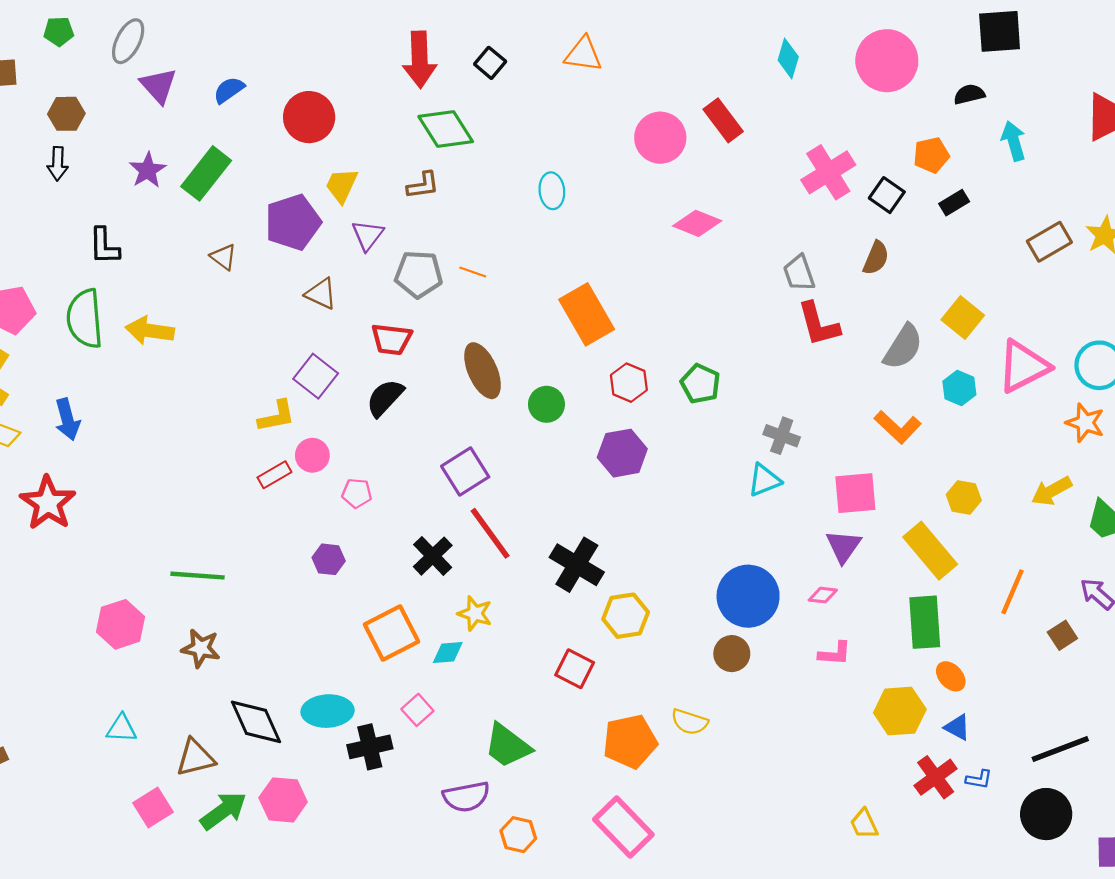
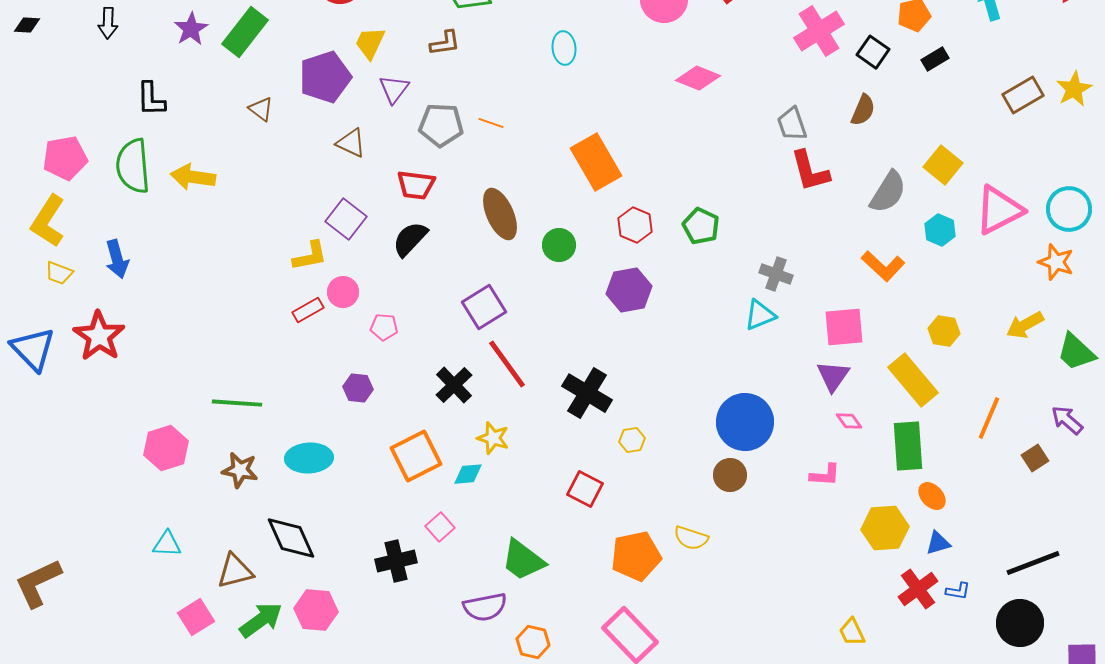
pink diamond: (823, 595) -> (849, 421), moved, turned 48
yellow hexagon: (626, 616) -> (632, 440), size x0.6
cyan ellipse: (328, 711) -> (309, 458), moved
blue triangle: (957, 727) -> (938, 543), turned -44

